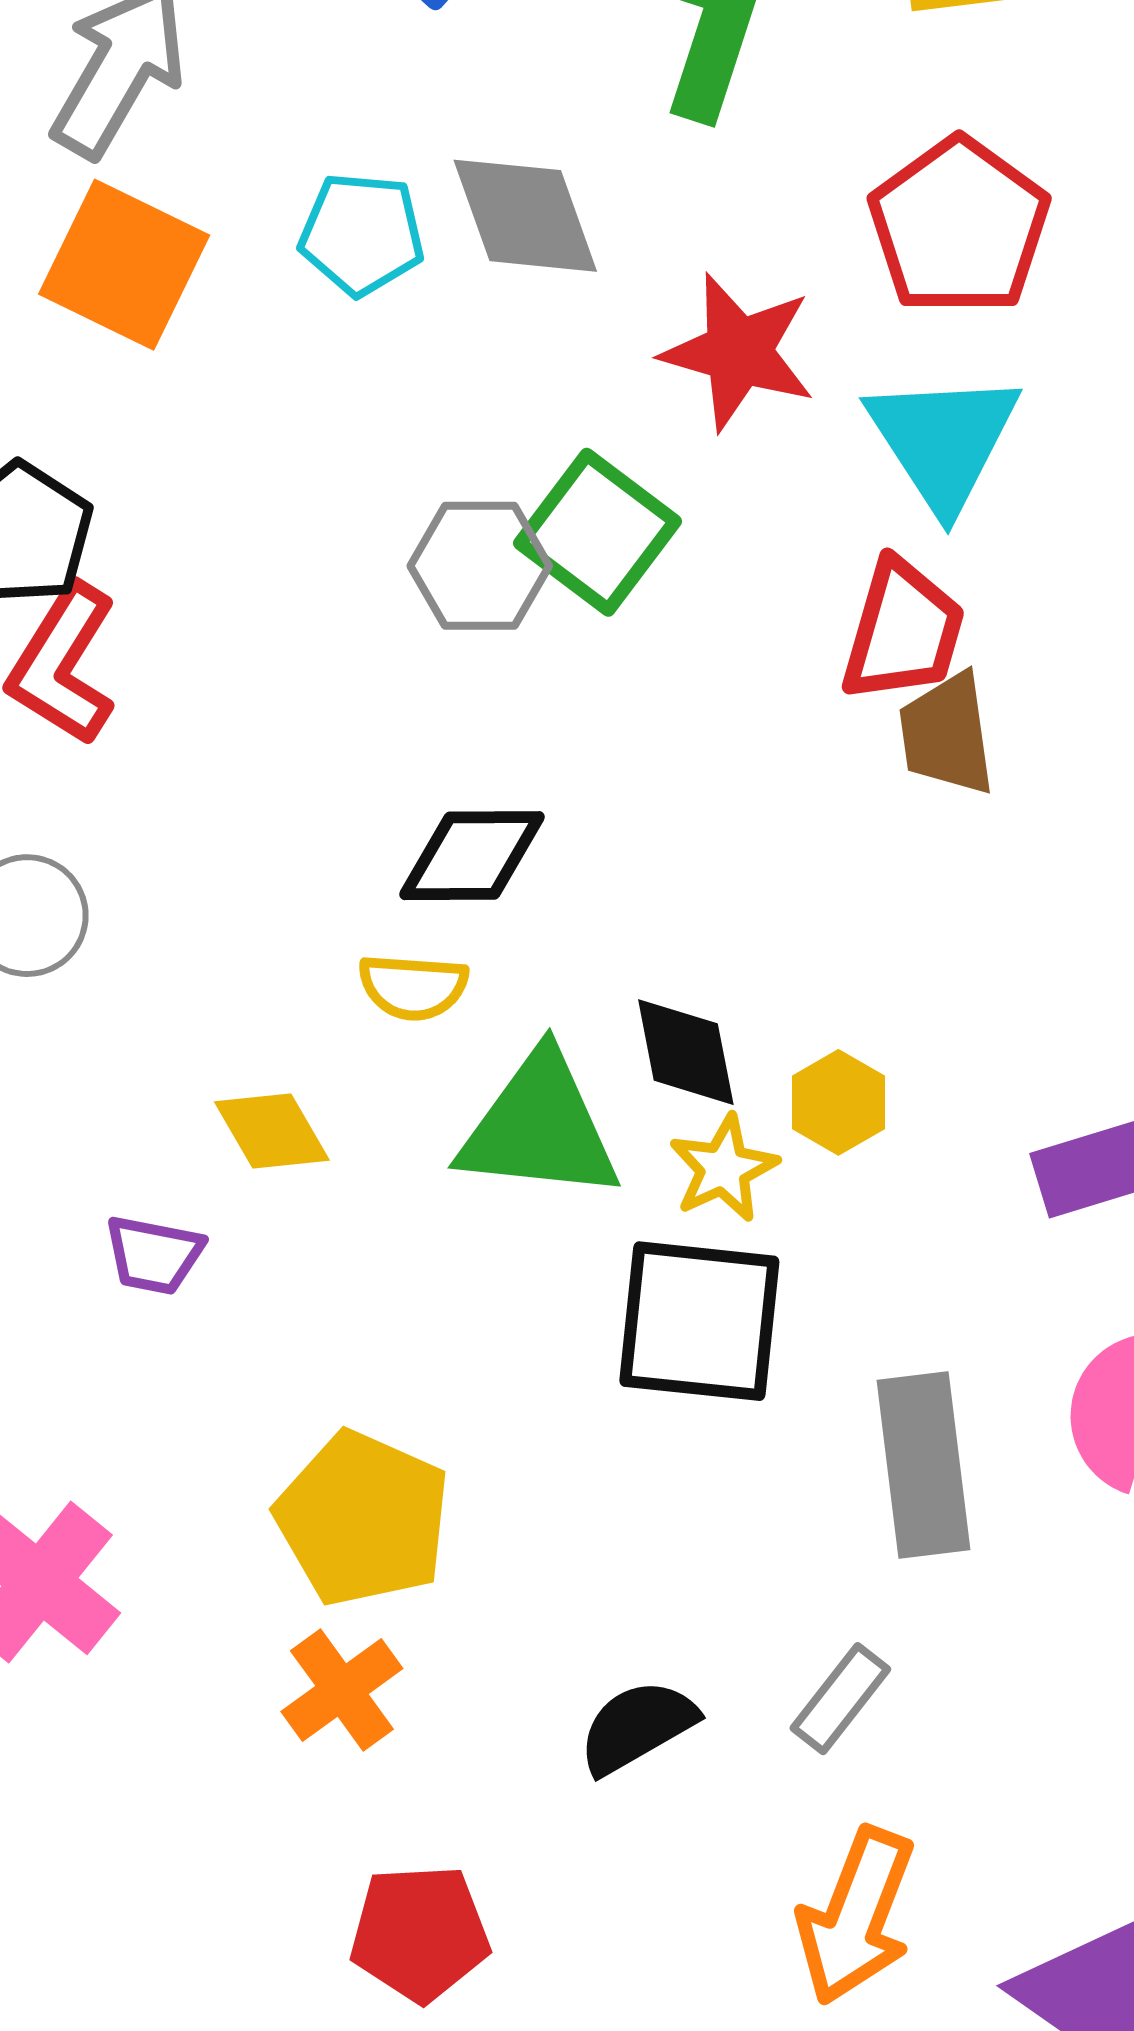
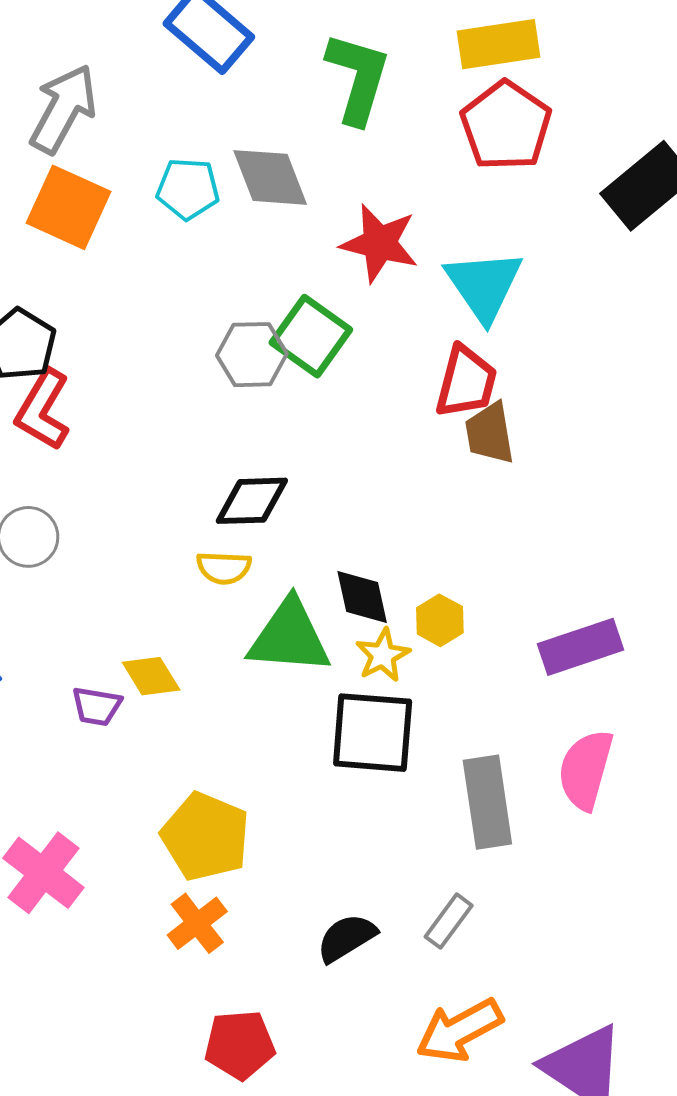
red pentagon: (959, 226) -> (506, 126), moved
yellow diamond: (272, 1131) -> (151, 676), moved
orange arrow: (856, 1916) -> (459, 1030), turned 42

